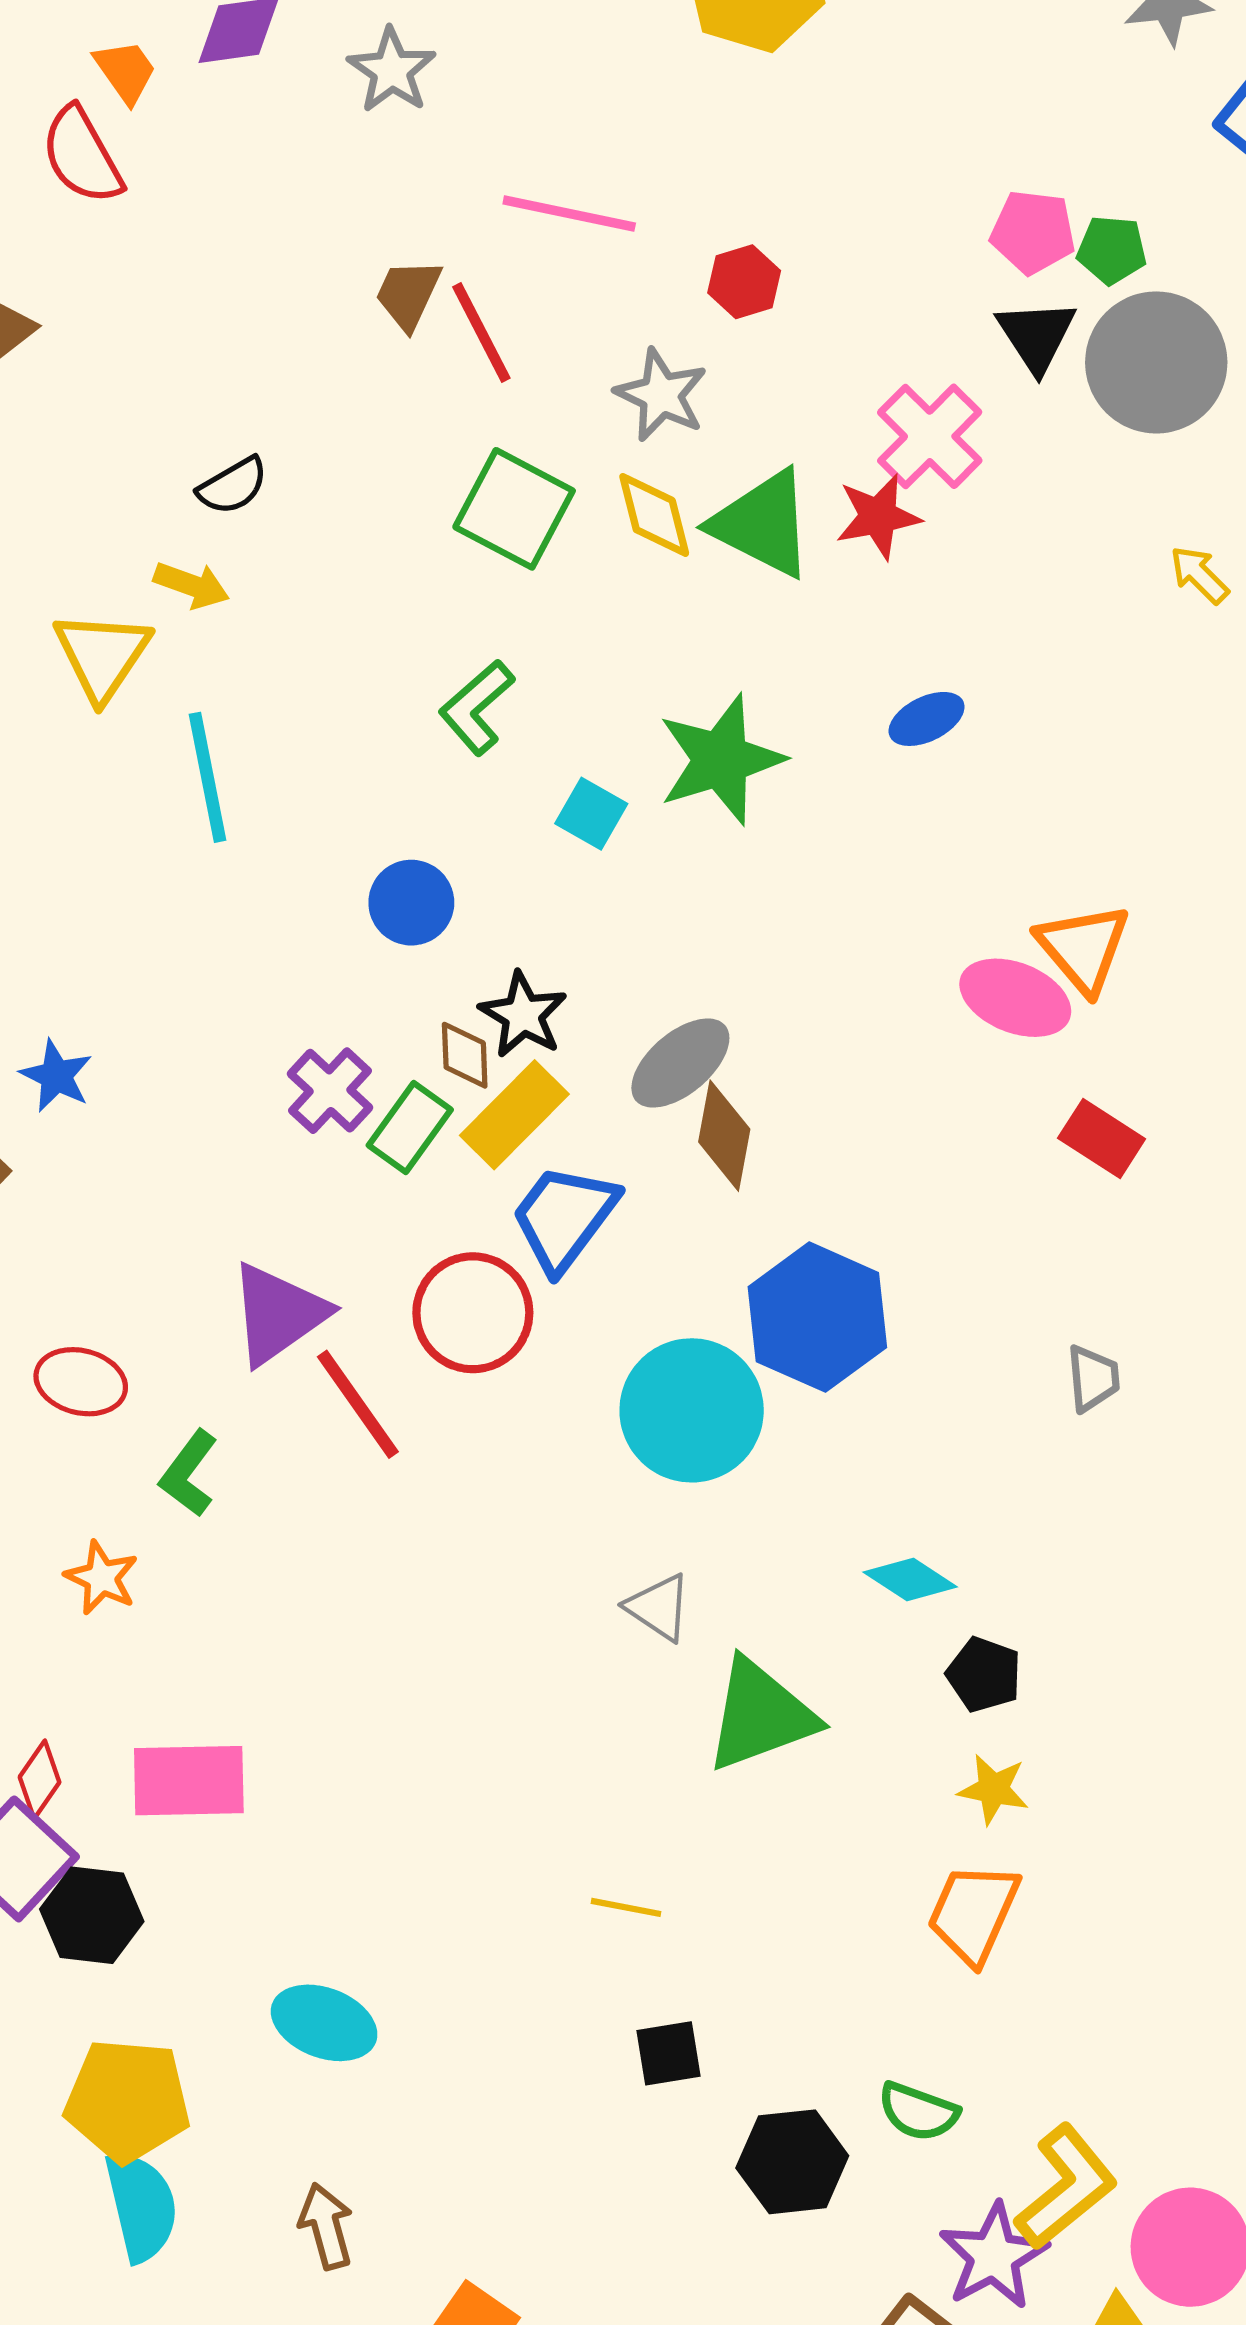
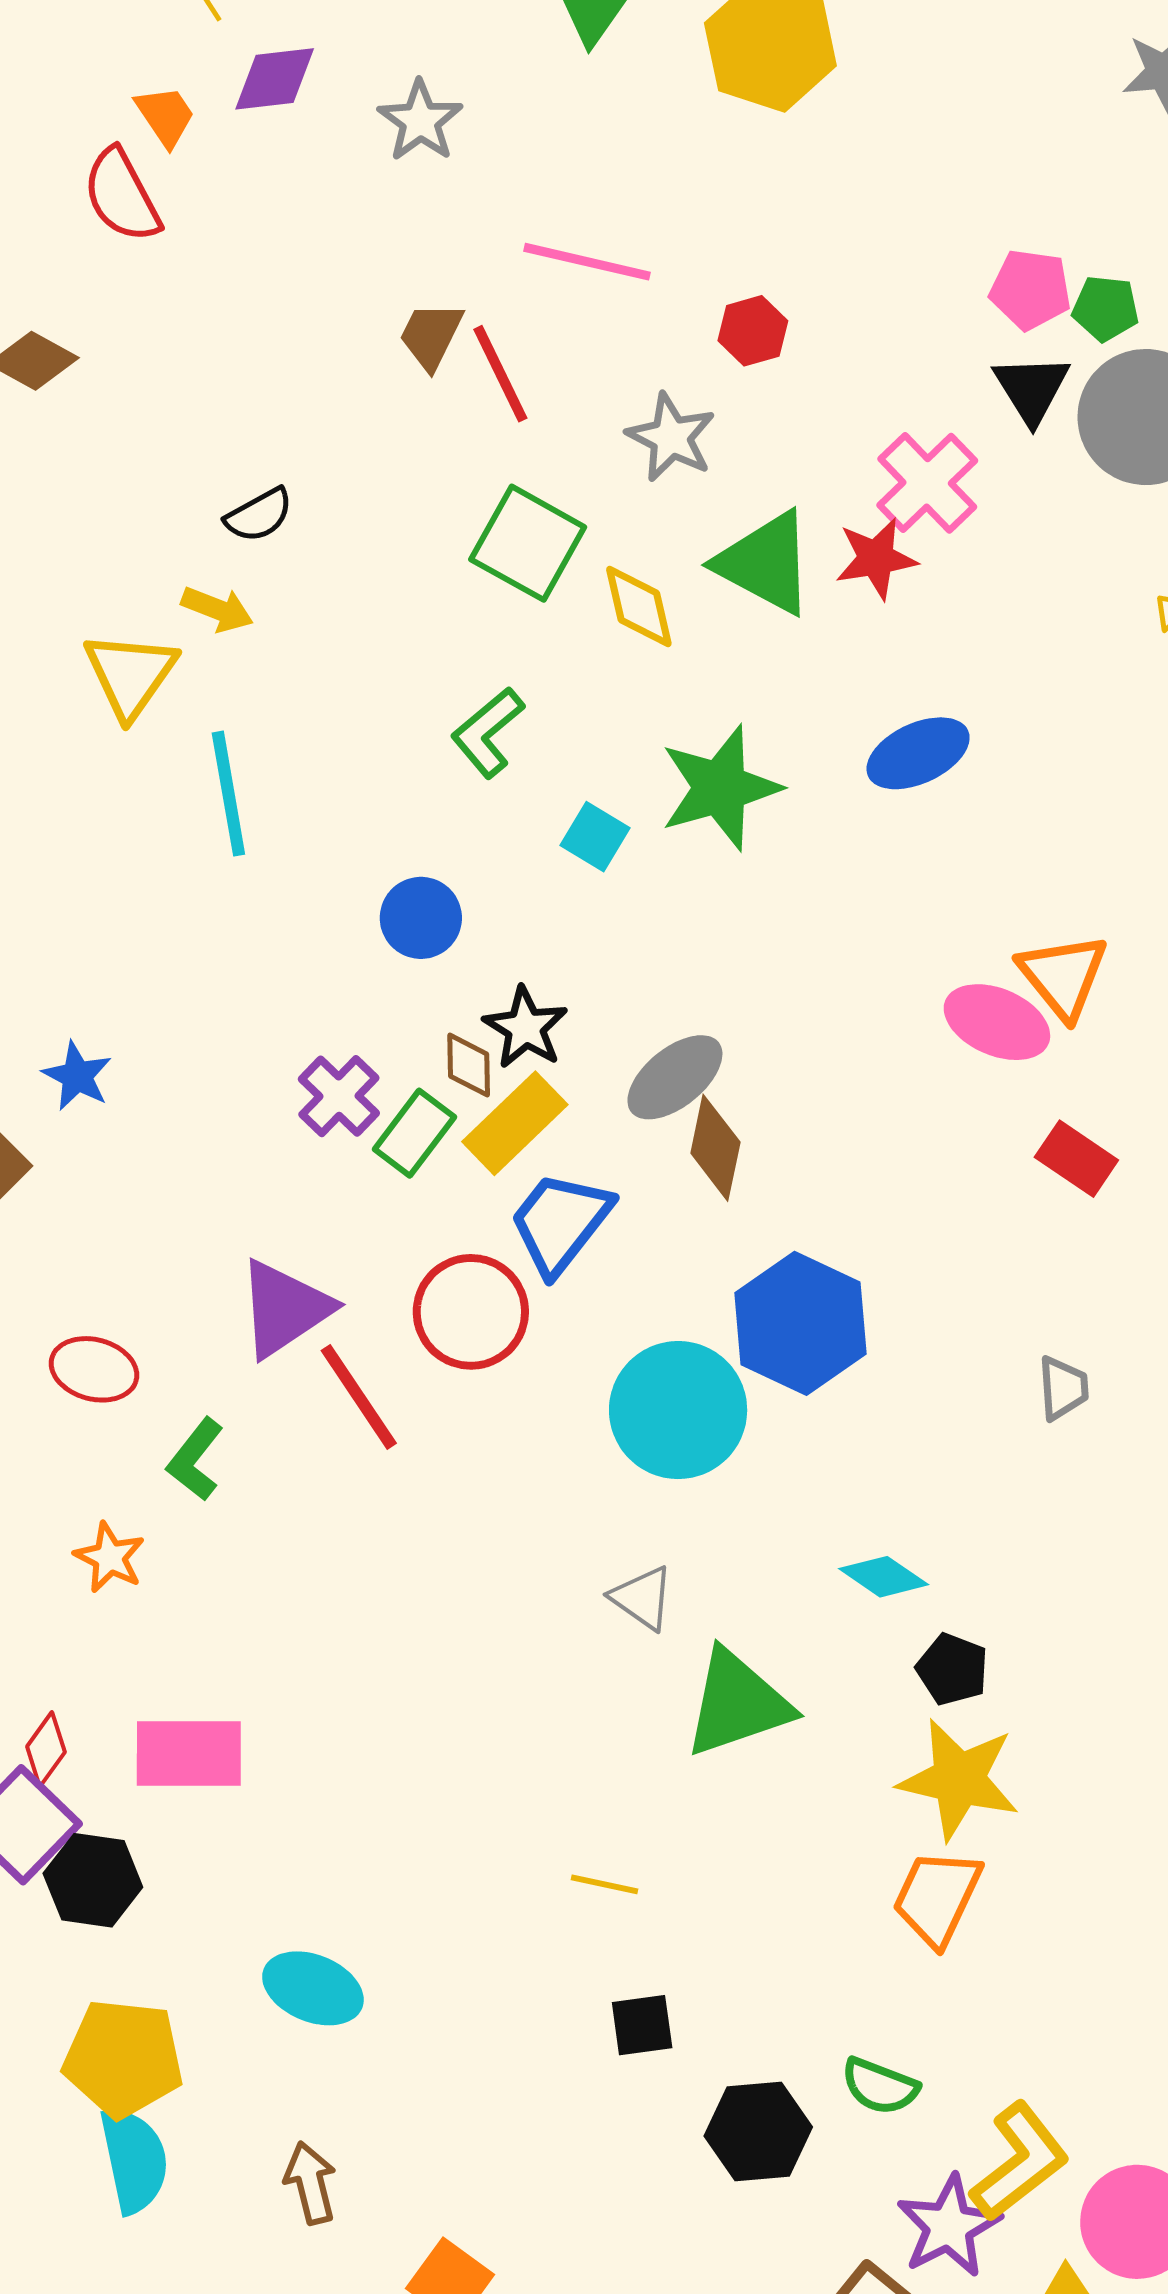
yellow diamond: (654, 515) -> (639, 607), moved
blue ellipse: (927, 719) -> (918, 753), size x1.4
yellow star: (993, 1789) -> (959, 1779), size x1.8

